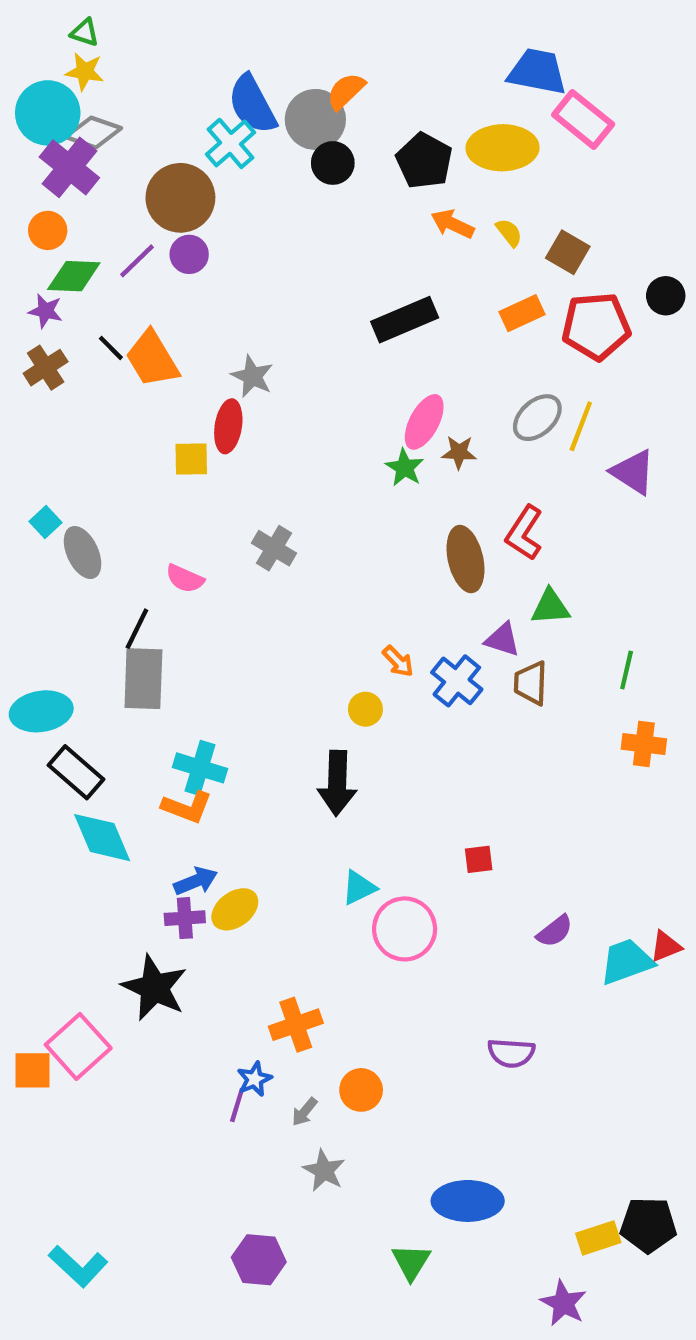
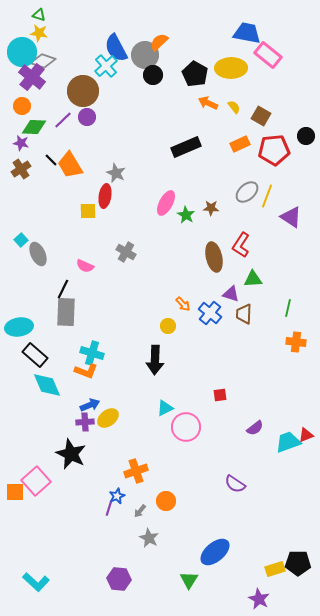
pink ellipse: (424, 422) -> (166, 203), moved
purple semicircle: (511, 1053) -> (235, 484), turned 30
blue ellipse: (468, 1201) -> (215, 552), turned -40

